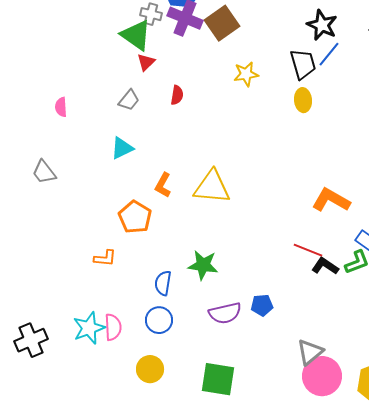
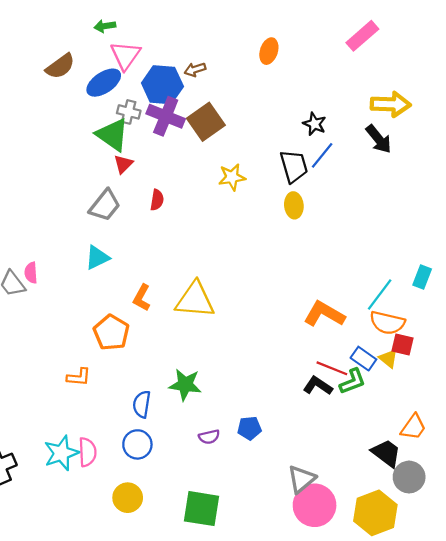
black star: (322, 25) -> (315, 124), size x0.7
gray trapezoid: (129, 100) -> (105, 205), size x1.4
pink semicircle: (61, 107) -> (31, 273), moved
red line: (308, 250) -> (332, 368), moved
purple semicircle: (225, 313) -> (209, 437), size x0.6

